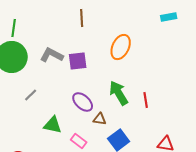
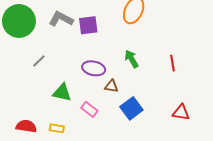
green arrow: (119, 93) -> (131, 59), size x0.7
red line: (146, 100) -> (173, 63), moved
purple ellipse: (83, 102) -> (94, 68), turned -30

